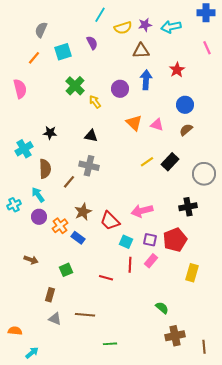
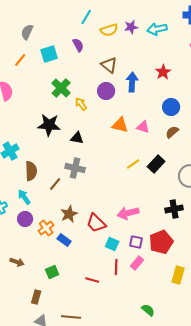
brown triangle: (141, 51) -> (109, 65), moved, turned 42
orange triangle: (134, 123) -> (120, 125), turned -30
black star: (50, 133) -> (49, 125), moved, size x1.6

